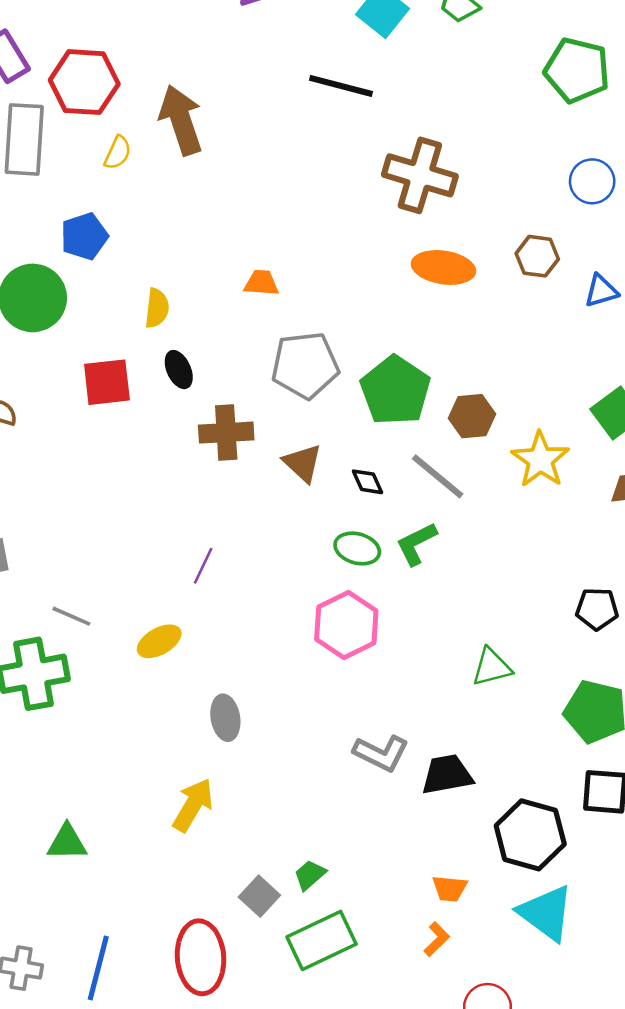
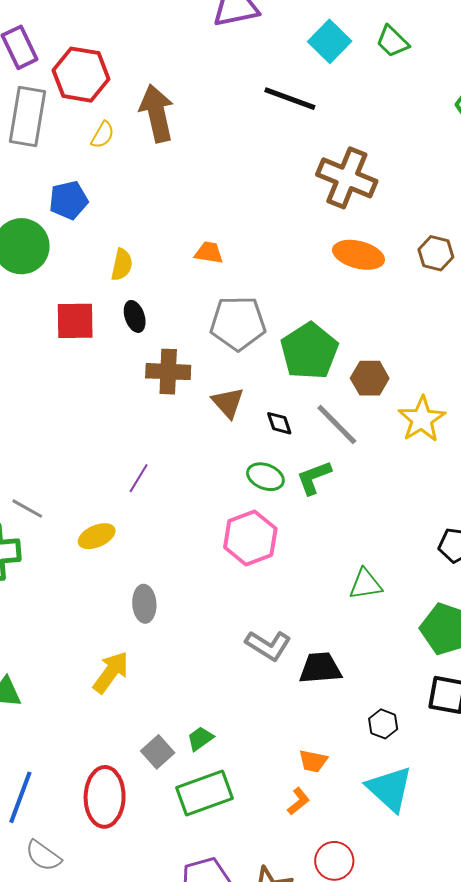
black hexagon: (530, 835) -> (383, 724), size x0.5

